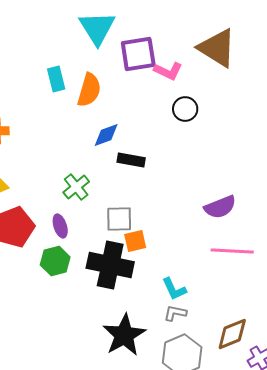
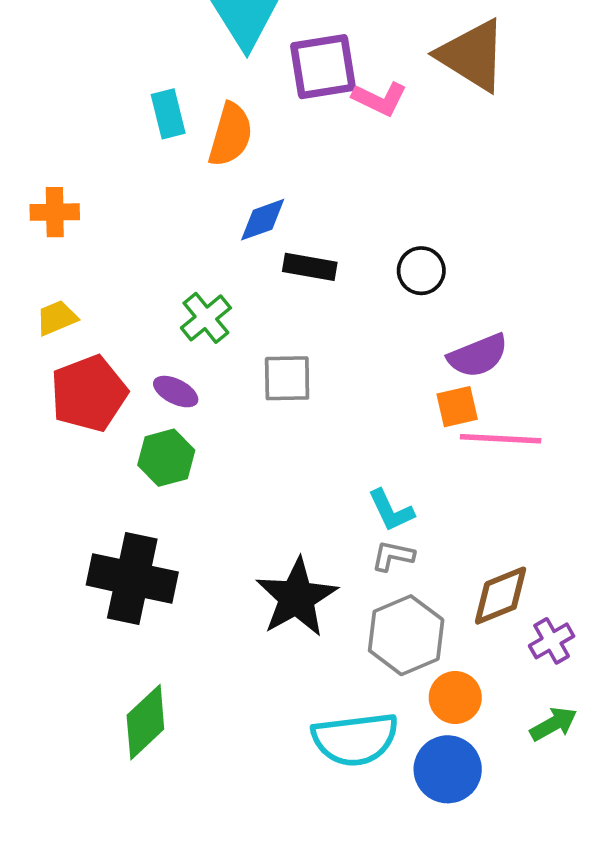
black circle: (185, 109) -> (421, 271), moved
purple ellipse: (60, 226) -> (176, 392), turned -45
orange square: (135, 241) -> (457, 407), moved
black cross: (110, 265) -> (132, 579), moved

